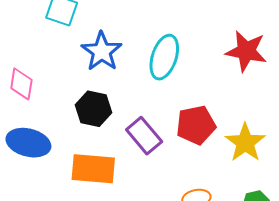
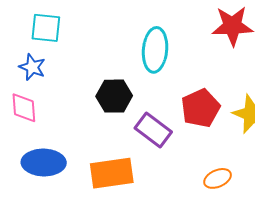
blue star: (102, 51) -> (32, 67), moved, size x0.7
black hexagon: (94, 109) -> (114, 96), moved

